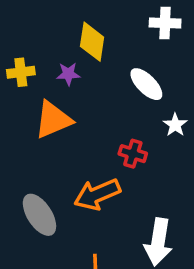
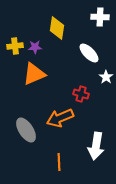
purple star: (68, 74) -> (35, 47), moved

